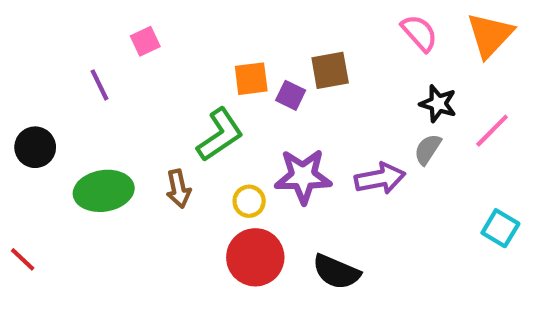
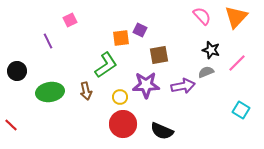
brown square: (330, 70) -> (159, 55), moved
purple square: (291, 95) -> (140, 30), moved
gray semicircle: (428, 149) -> (206, 72), turned 35

